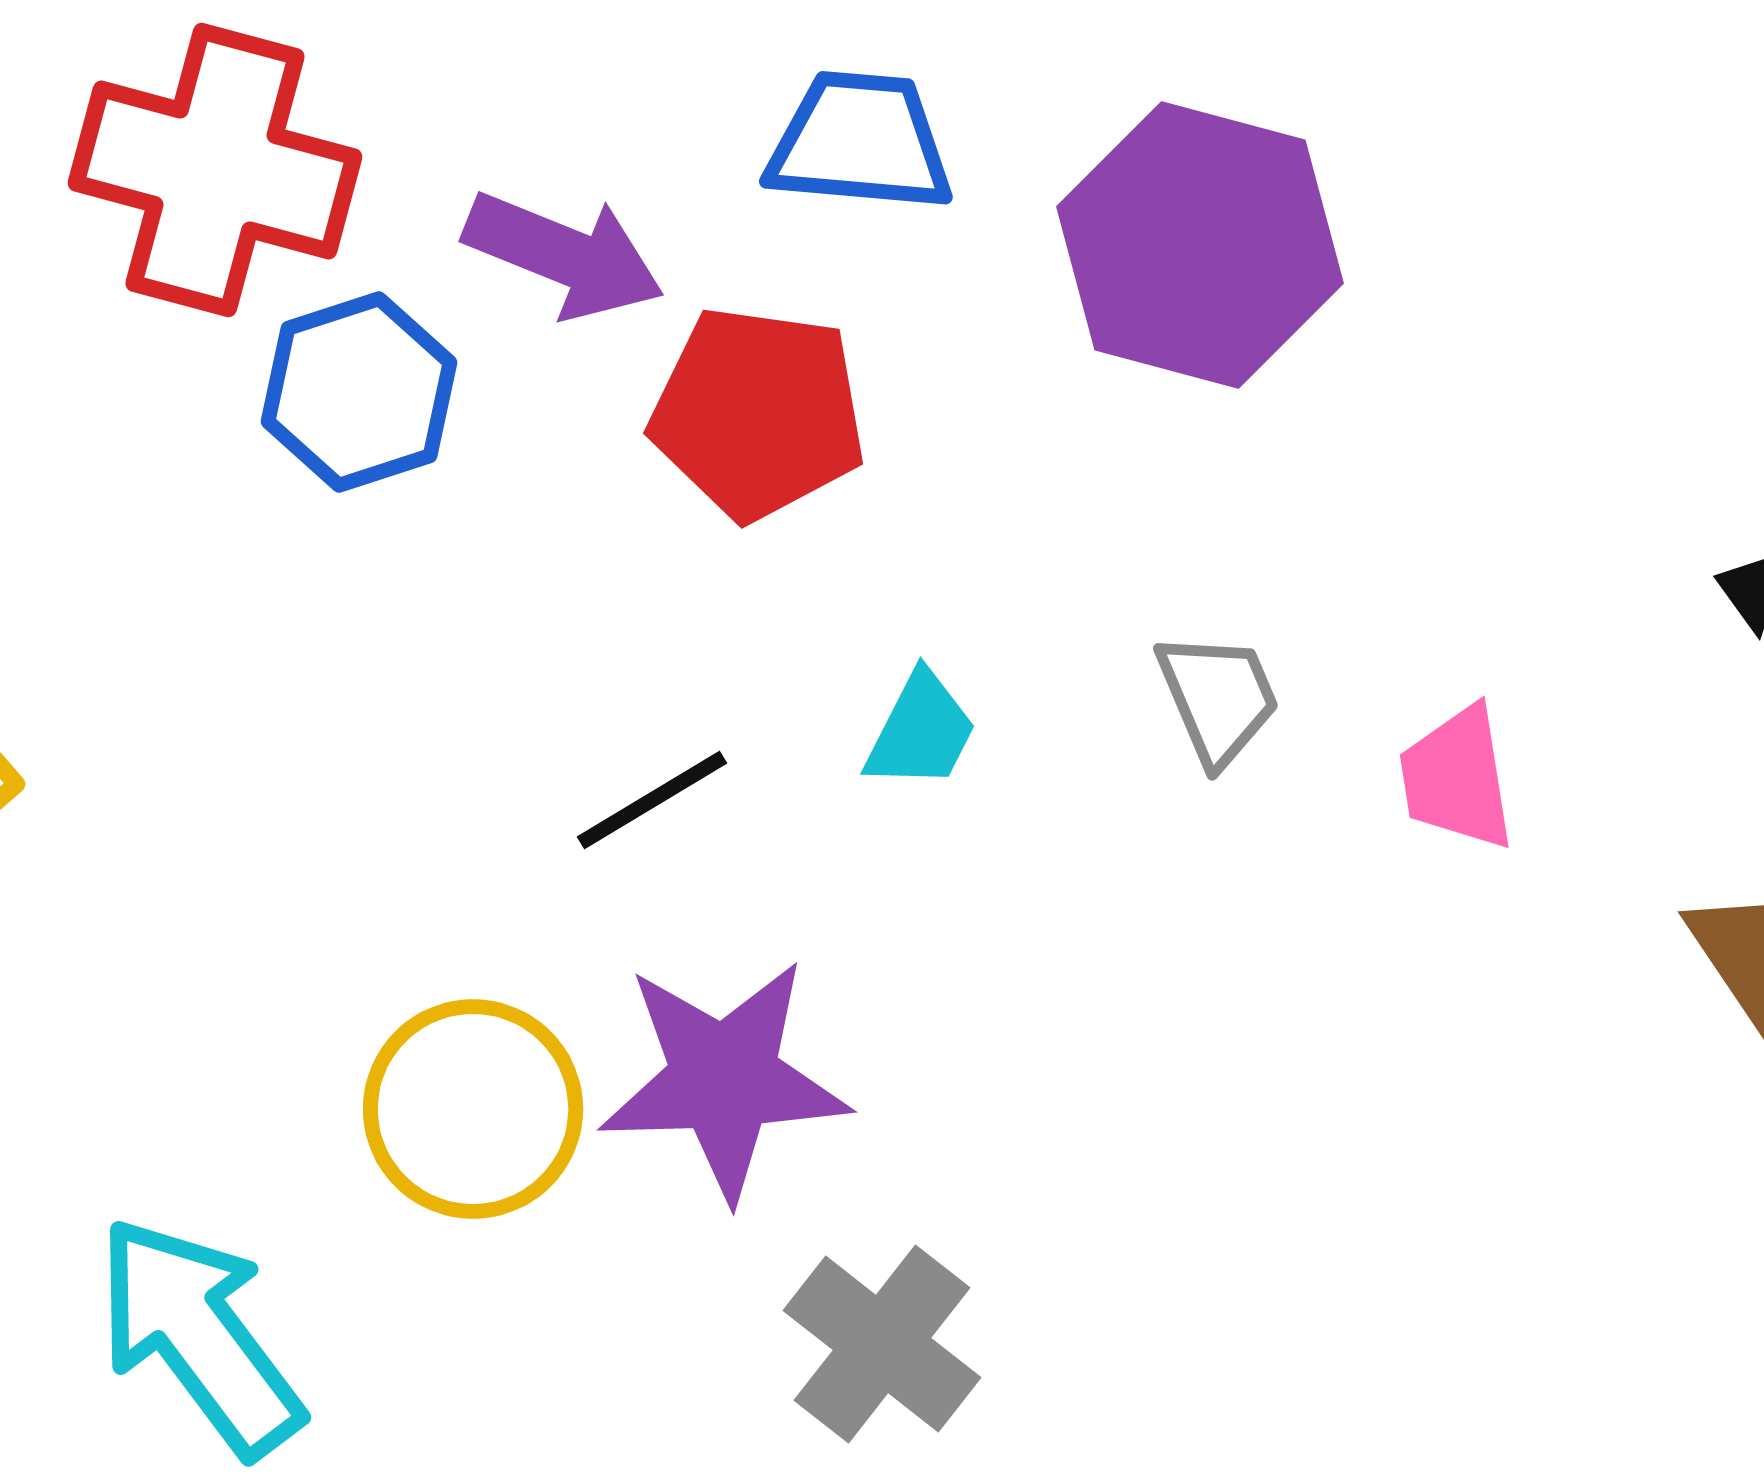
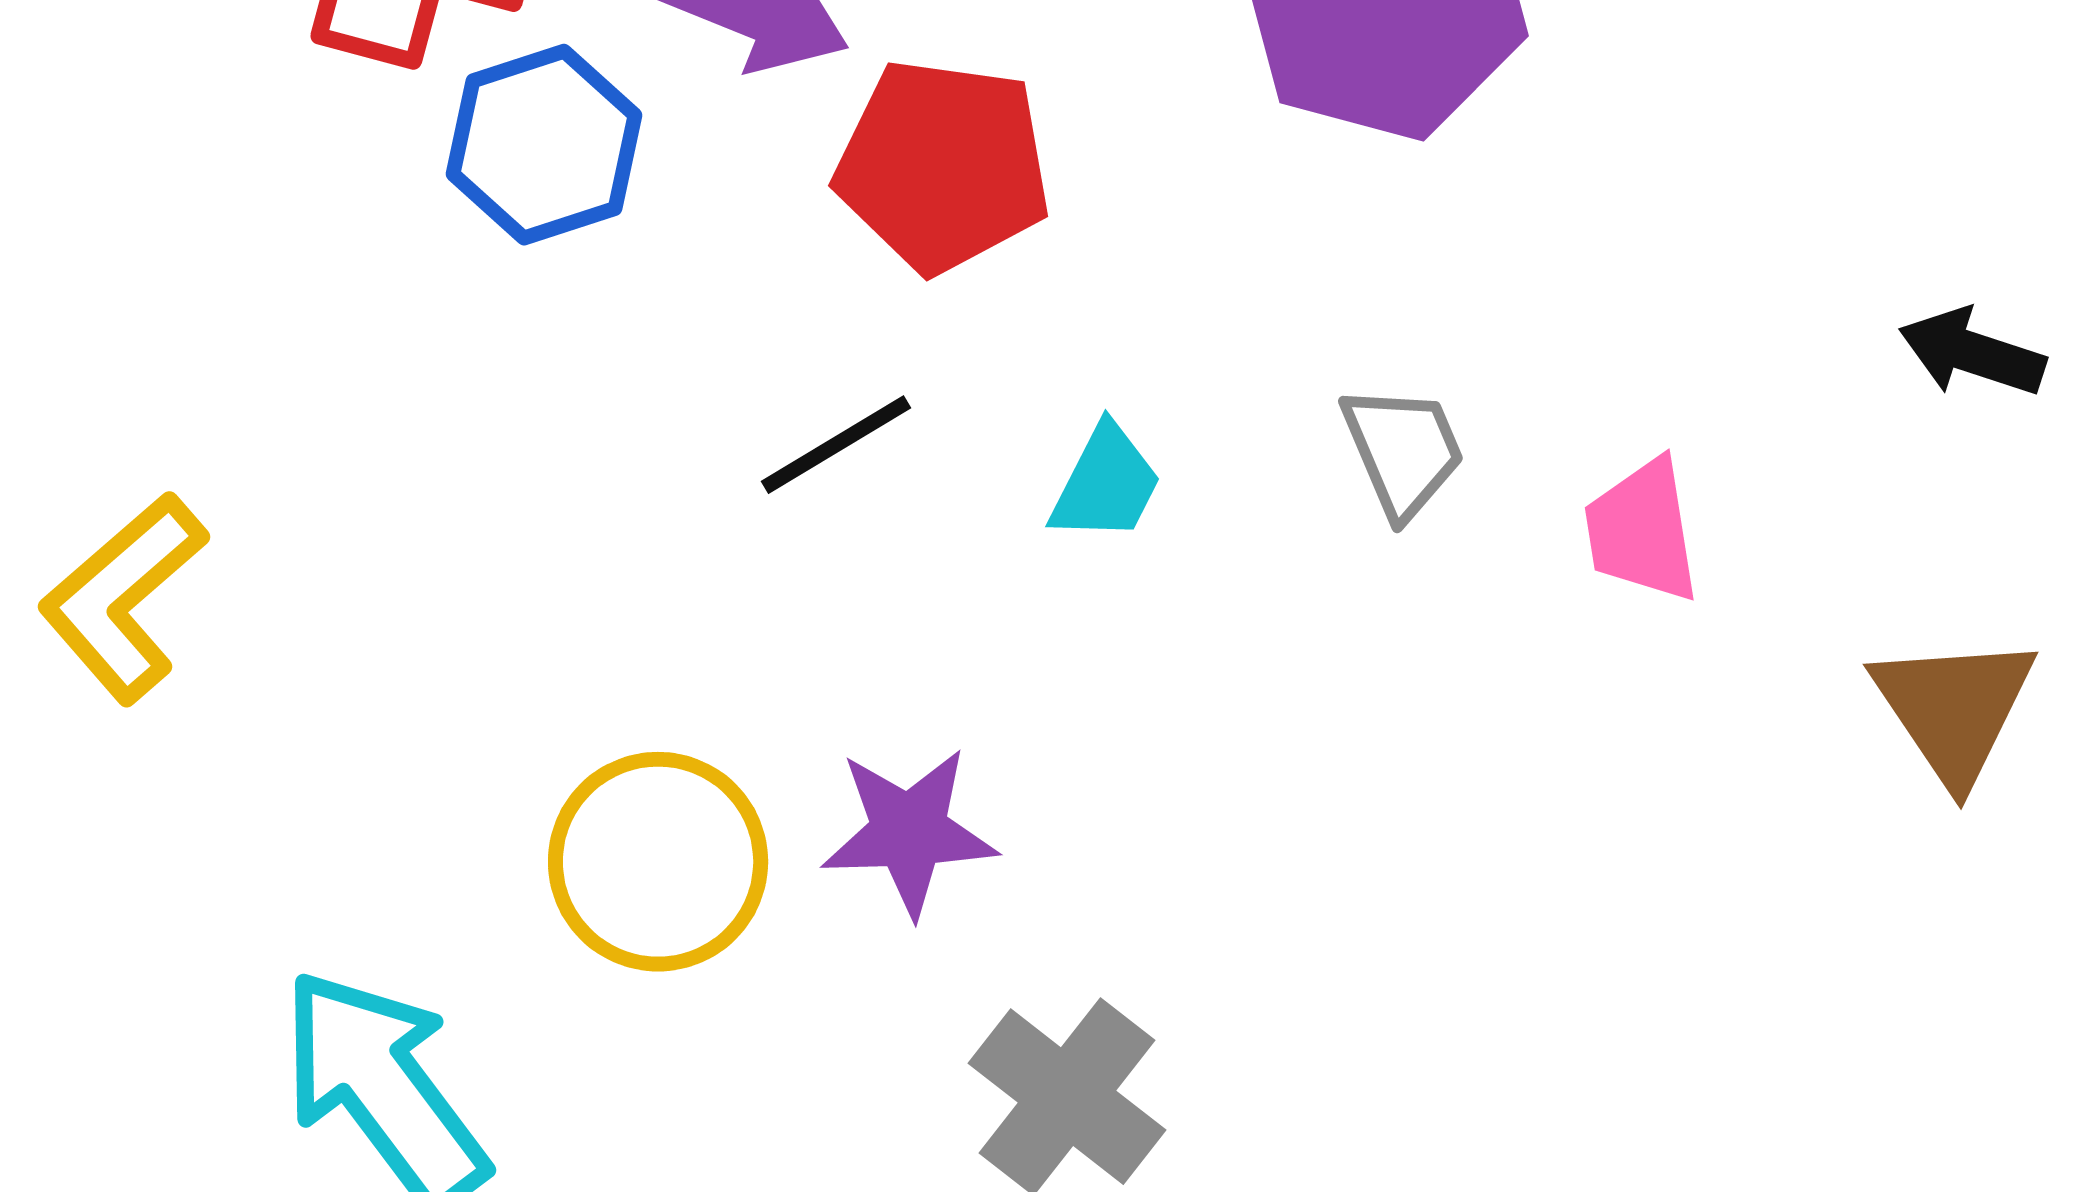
black line: (652, 800) -> (836, 445), moved
purple star: (724, 1079) -> (909, 832), size x0.7

